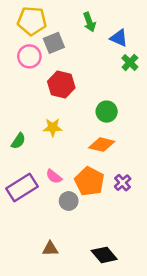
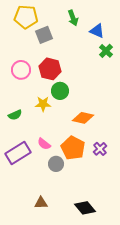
pink circle: (29, 56) -> (21, 70), moved
green circle: (107, 112) -> (60, 91), moved
green semicircle: (18, 141) -> (15, 115), turned 32

